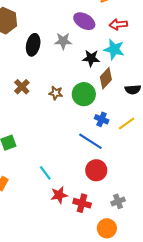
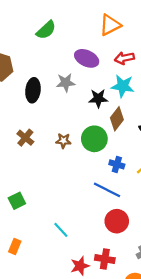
red star: (59, 195) -> (80, 266), moved

